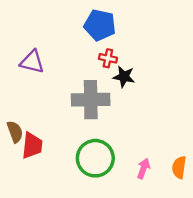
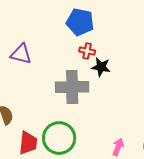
red trapezoid: (32, 146) -> (28, 143), moved
green circle: (95, 158) -> (59, 138), moved

